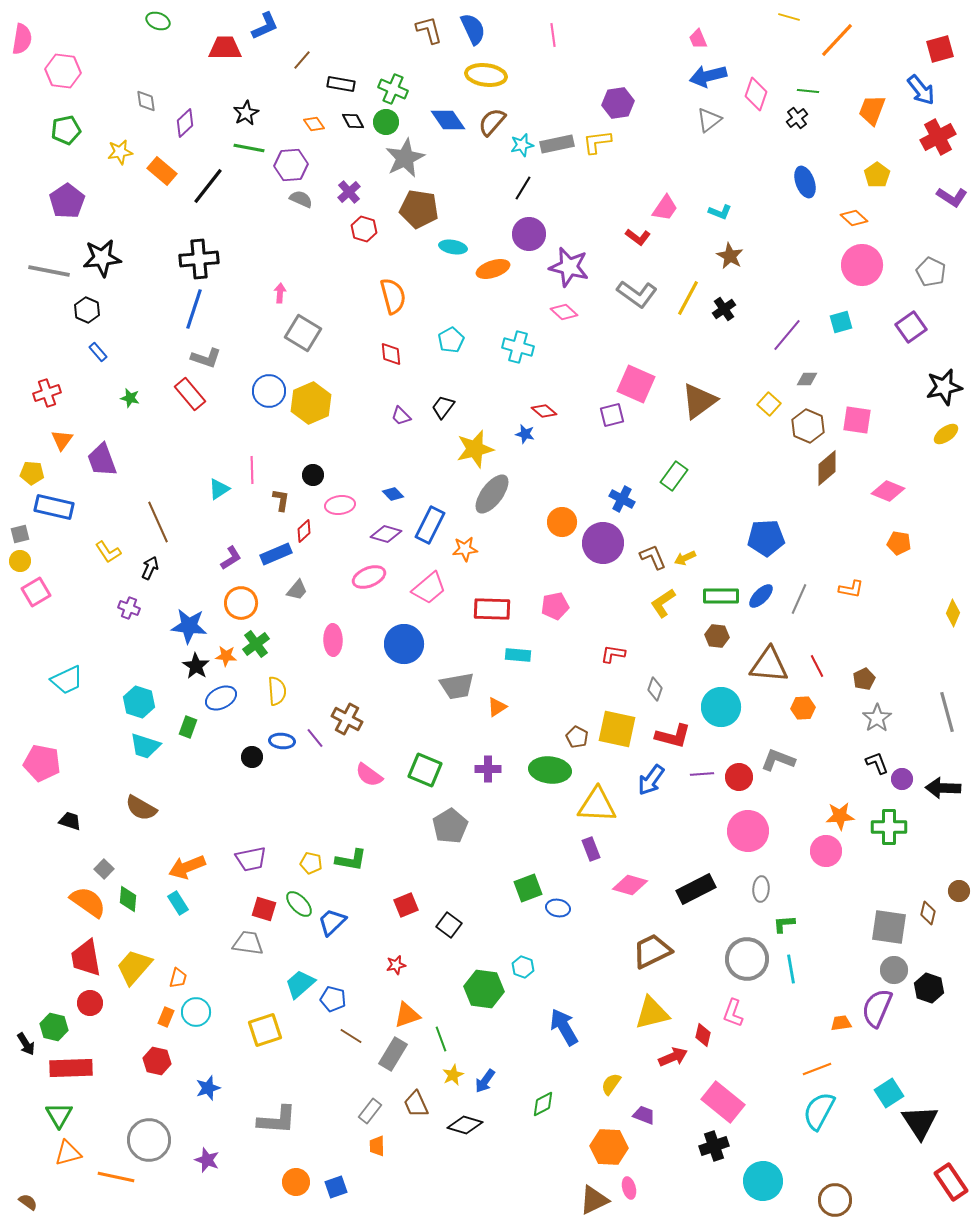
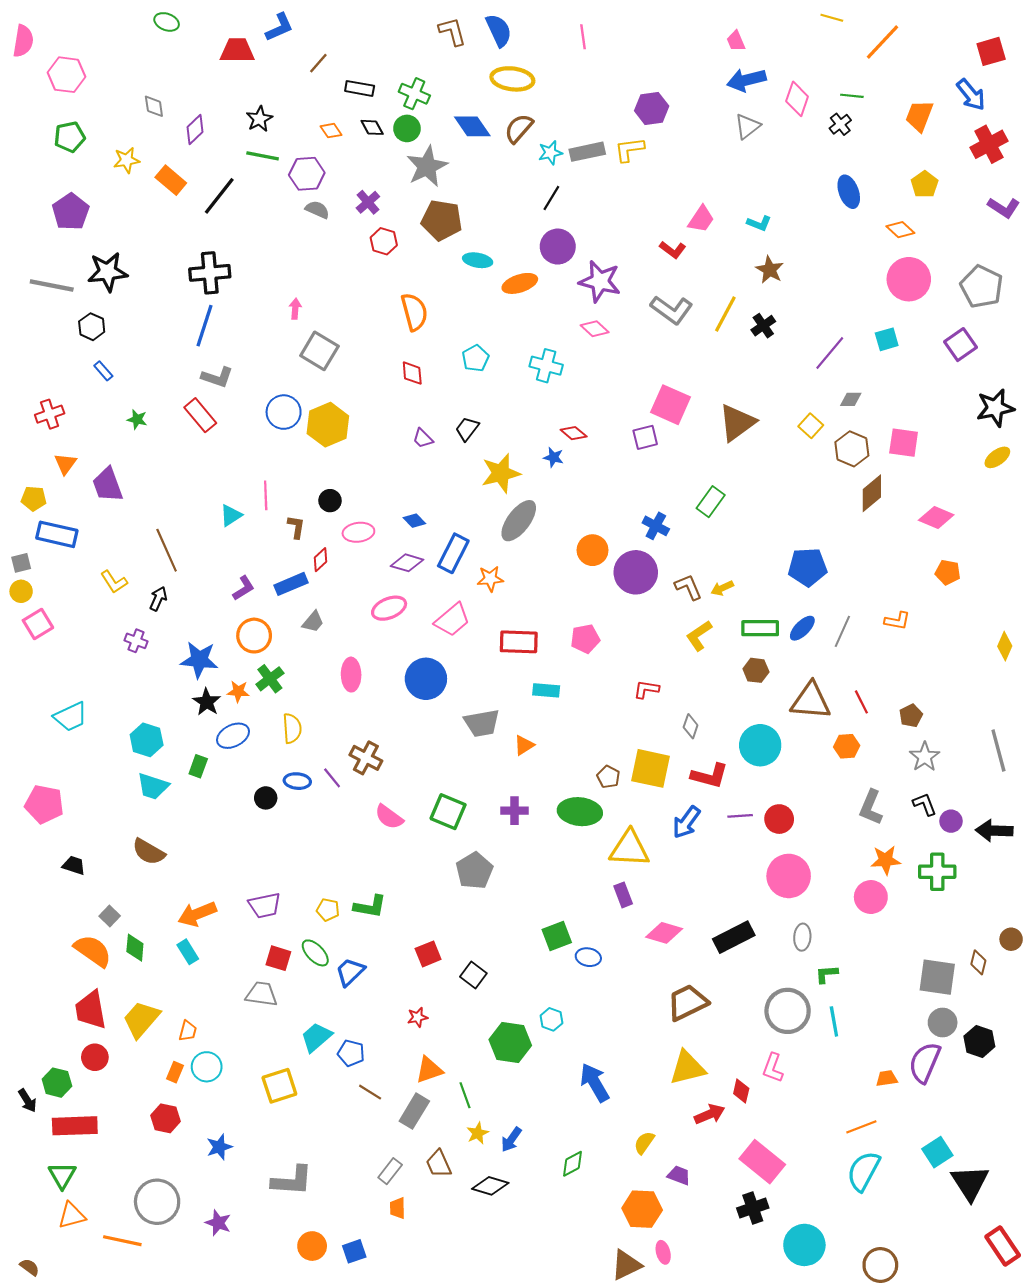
gray pentagon: (931, 272) -> (982, 287), size x1.4
gray L-shape: (778, 760) -> (871, 807), moved, turned -88

